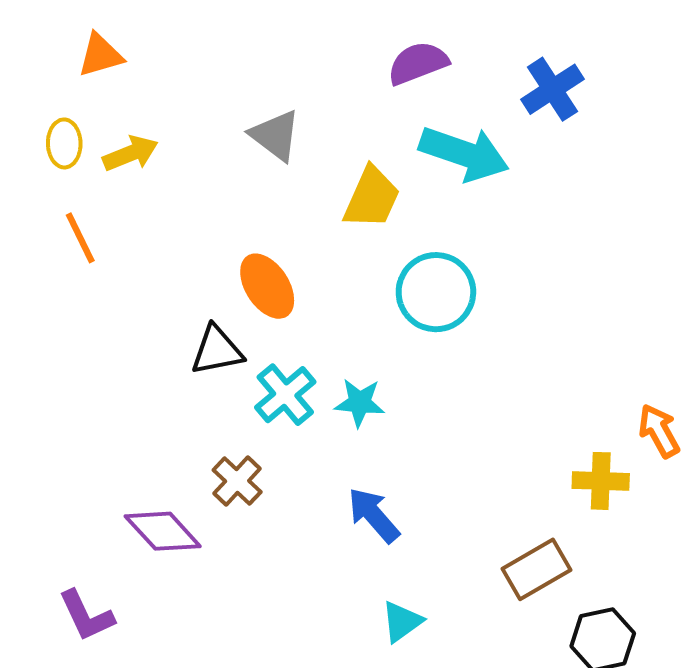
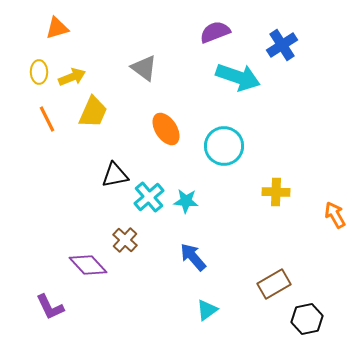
yellow trapezoid: (372, 198) -> (93, 112), moved
orange ellipse: (267, 286) -> (166, 129), moved
yellow cross: (601, 481) -> (276, 192), moved

